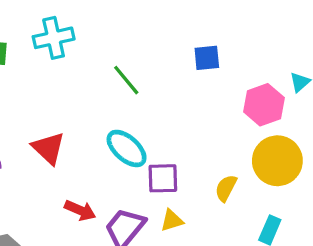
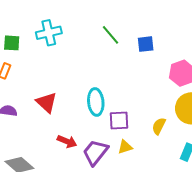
green line: (126, 80) -> (110, 35), moved
cyan ellipse: (127, 148) -> (96, 102), turned 44

